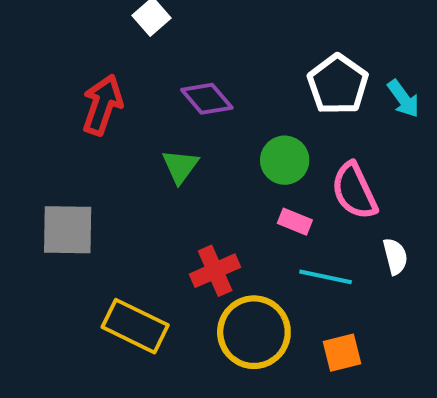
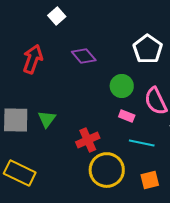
green triangle: (180, 166) -> (47, 119), moved
yellow rectangle: (135, 326) -> (20, 173), moved

